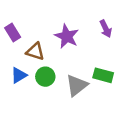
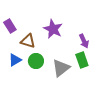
purple arrow: (106, 29) -> (84, 41), moved
green rectangle: (103, 75) -> (82, 60), turned 56

